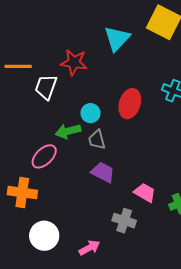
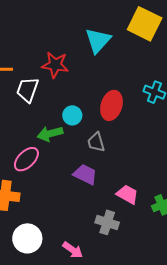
gray trapezoid: (97, 140) -> (96, 142), moved
pink arrow: (89, 248) -> (73, 250), turned 65

